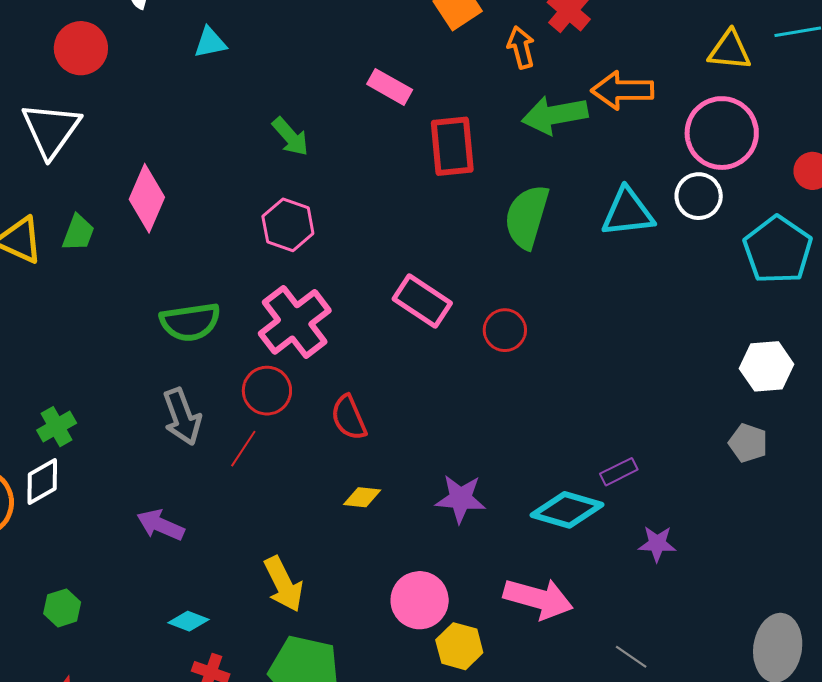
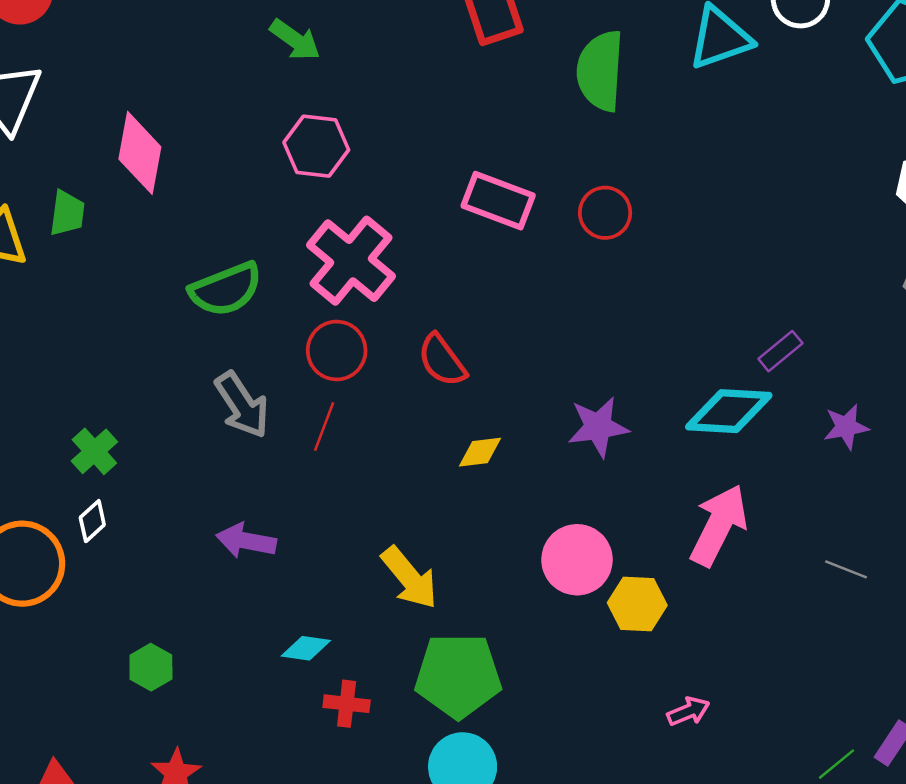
white diamond: (42, 481) -> (92, 521), size x0.7
pink arrow: (538, 599) -> (719, 525), turned -66

